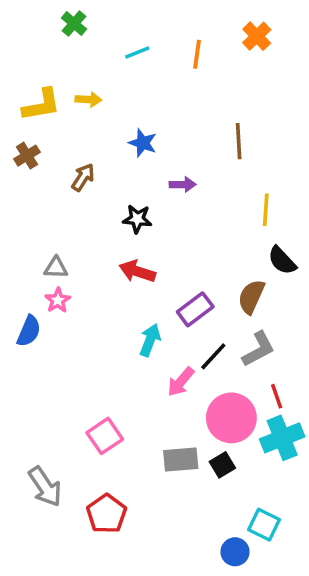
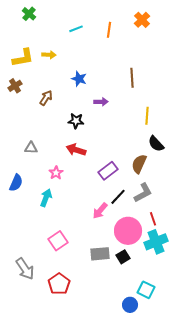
green cross: (74, 24) -> (29, 14), moved
pink star: (58, 300) -> (56, 173), moved
cyan arrow: (150, 340) -> (46, 198), moved

